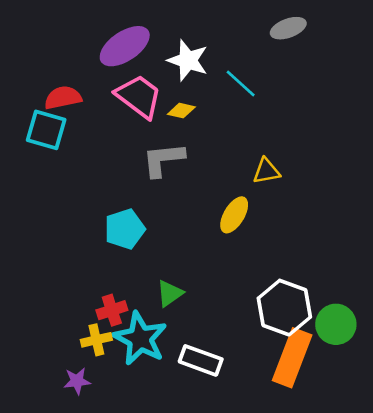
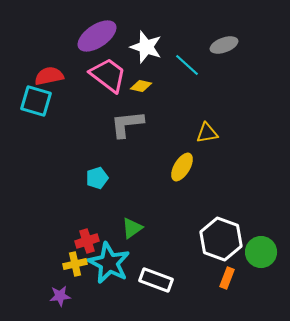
gray ellipse: (288, 28) -> (224, 45), moved
cyan pentagon: (125, 229) -> (97, 178), size x0.7
orange rectangle: (292, 358) -> (227, 278), size x0.5

